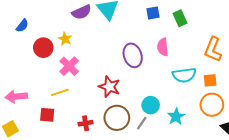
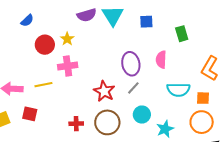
blue square: (153, 13) -> (146, 22), moved
pink cross: (69, 66) -> (68, 66), turned 30
yellow line: (60, 92) -> (43, 85), moved
red square: (47, 115) -> (30, 114), moved
gray line: (142, 123) -> (133, 88), moved

